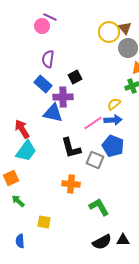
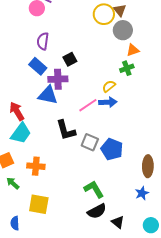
blue pentagon: (113, 146) -> (112, 149), moved
orange cross: (71, 184) -> (36, 166), moved
yellow square: (44, 222) -> (39, 204), size x1.5
black triangle: (123, 240) -> (118, 222), turned 40
black semicircle: (102, 242) -> (97, 211), moved

